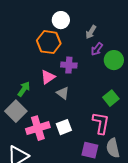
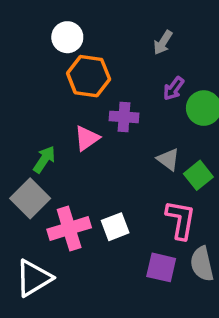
white circle: (61, 20) -> (67, 37), moved
gray arrow: (91, 32) -> (163, 43), moved
gray triangle: (63, 93) -> (168, 159), moved

